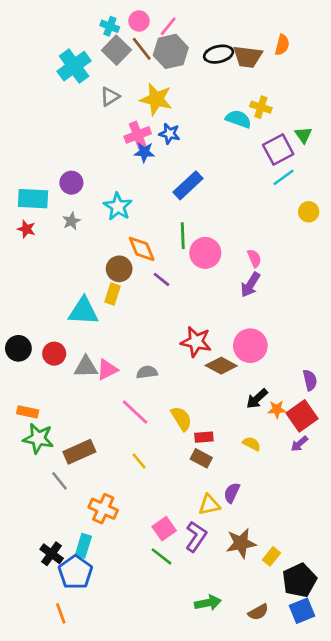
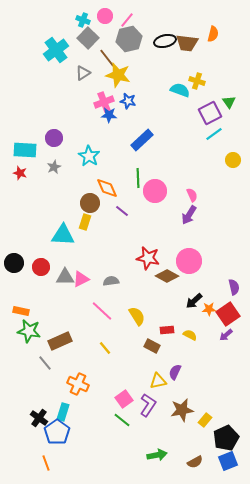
brown line: (142, 49) -> (107, 58), moved
red rectangle: (204, 437) -> (167, 330), moved

